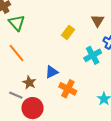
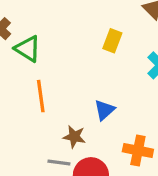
orange line: (16, 53) -> (41, 96), turned 48
orange cross: (68, 89) -> (138, 150), moved

